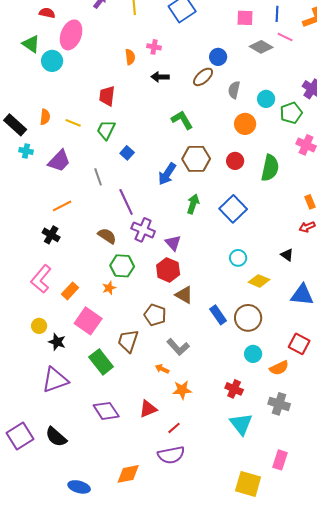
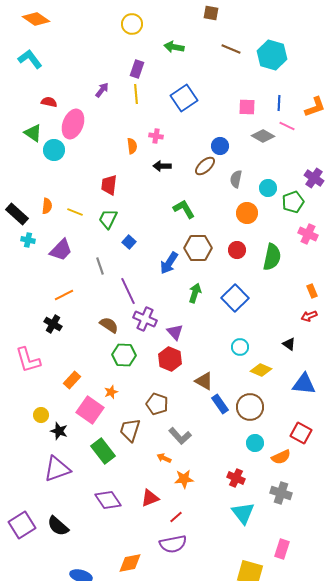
pink L-shape: (41, 279) -> (28, 360), moved, turned -56
orange star: (109, 288) -> (111, 392), moved
brown triangle: (184, 295) -> (204, 381), moved

